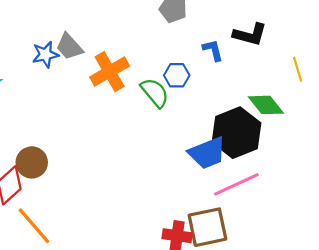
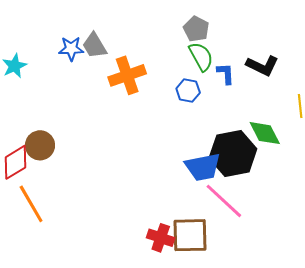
green semicircle: (155, 93) -> (201, 56), moved
pink line: (236, 184) -> (224, 201), turned 57

